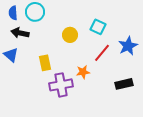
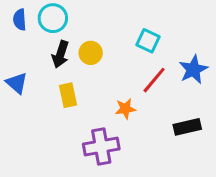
black arrow: (20, 33) -> (60, 54), moved, turned -84
yellow circle: (70, 35) -> (91, 53), moved
purple cross: (61, 85) -> (101, 147), moved

